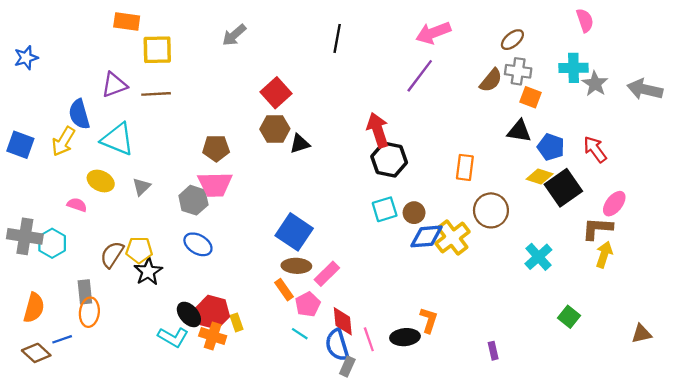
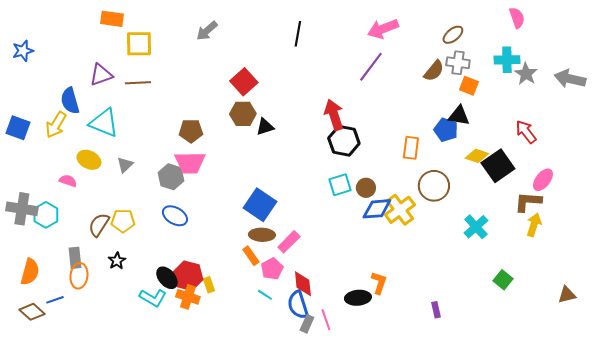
blue pentagon: (551, 147) -> (446, 130), moved
black star: (148, 271) -> (117, 261), moved, size x0.7
pink line: (369, 339) -> (326, 320), moved

